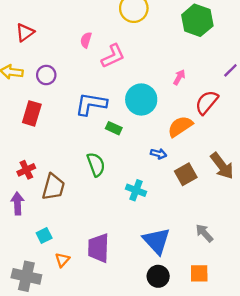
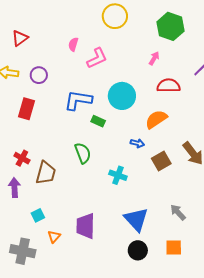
pink arrow: (179, 77) -> (154, 58), moved
red semicircle: (207, 102) -> (168, 86), moved, turned 50
red cross: (26, 170) -> (22, 158), turned -35

